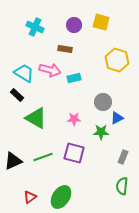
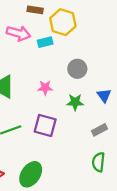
yellow hexagon: (117, 60) -> (63, 22), moved
blue triangle: (117, 118) -> (104, 95), moved, turned -40
gray rectangle: (123, 157) -> (100, 130), turned 40

